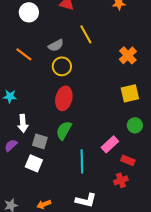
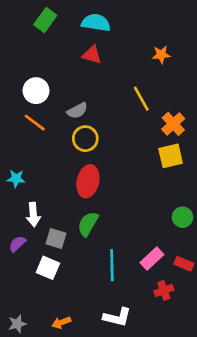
white circle: (29, 12) -> (36, 91), moved
yellow line: (86, 34) -> (141, 99), moved
yellow square: (130, 93) -> (171, 156), moved
pink rectangle: (110, 144) -> (152, 259), moved
red rectangle: (128, 160) -> (184, 264), moved

